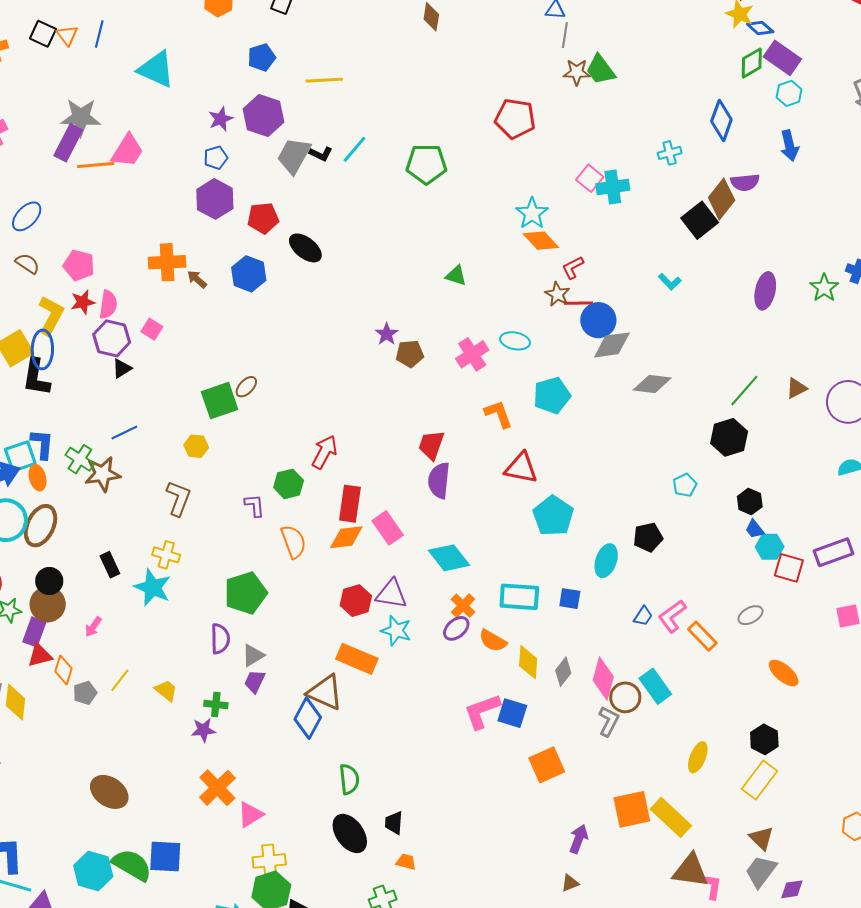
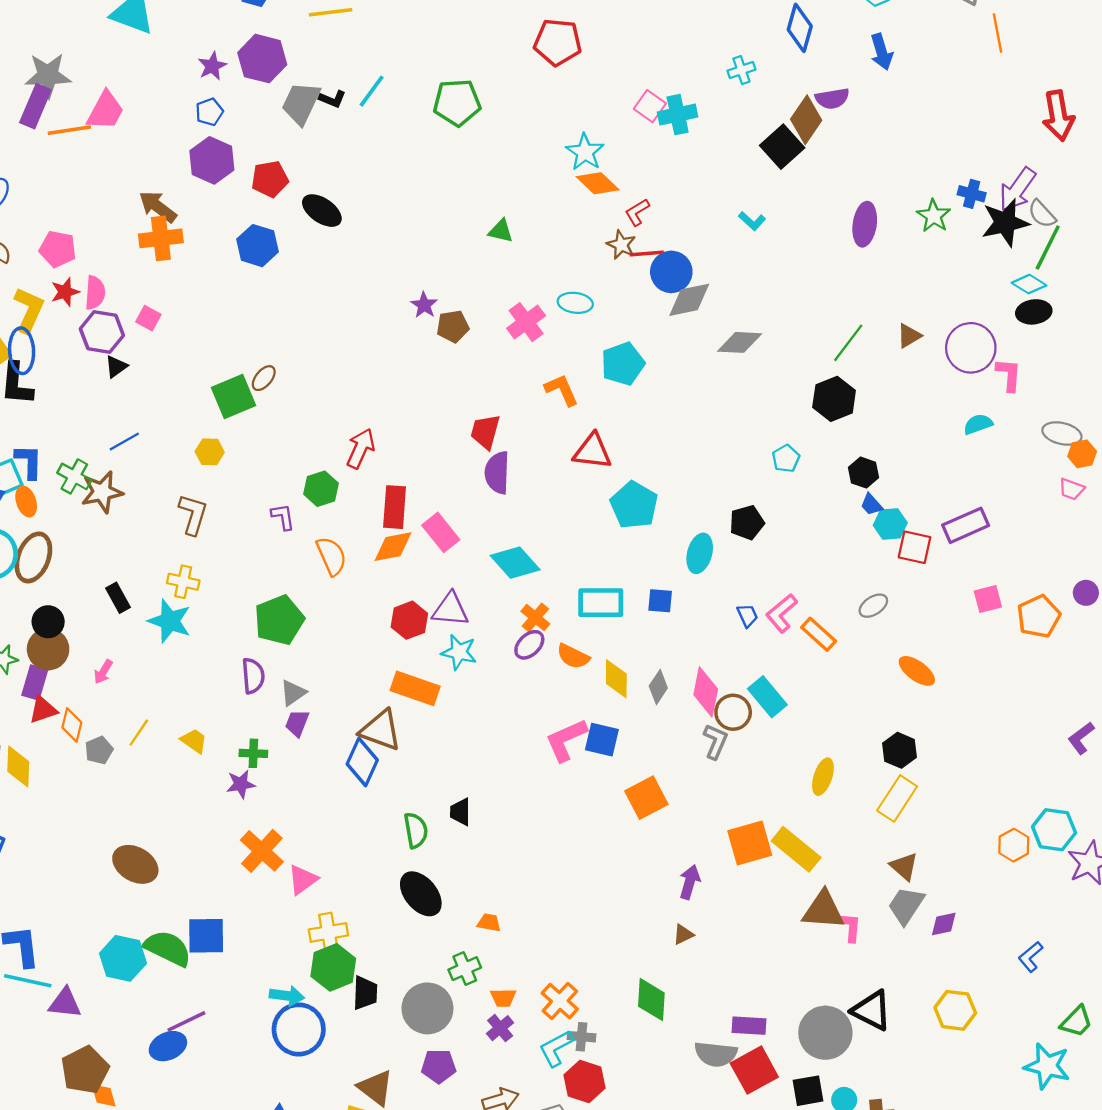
brown arrow: (197, 279) -> (158, 207), moved, size x1.6
blue trapezoid: (643, 616) -> (747, 616), turned -55
black trapezoid: (394, 823) -> (460, 812), moved

